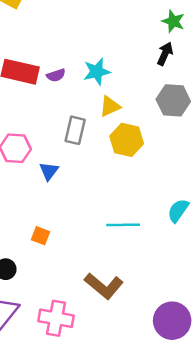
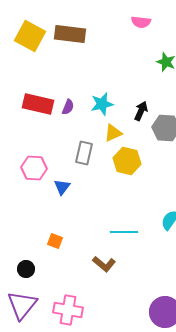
black arrow: (165, 54) -> (141, 111), moved
purple semicircle: (56, 75) -> (68, 107), turned -49
brown L-shape: (104, 286) -> (104, 264), moved, size x0.7

